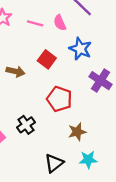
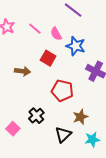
pink line: (35, 23) -> (35, 29), turned 32
pink semicircle: (60, 23) -> (56, 34), moved
black triangle: (54, 163) -> (63, 135), moved

